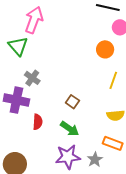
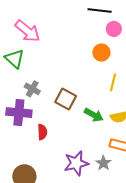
pink arrow: (34, 20) -> (27, 31), turned 116
brown square: (72, 102) -> (66, 99), moved, size x1.5
green arrow: (70, 129) -> (94, 115), moved

